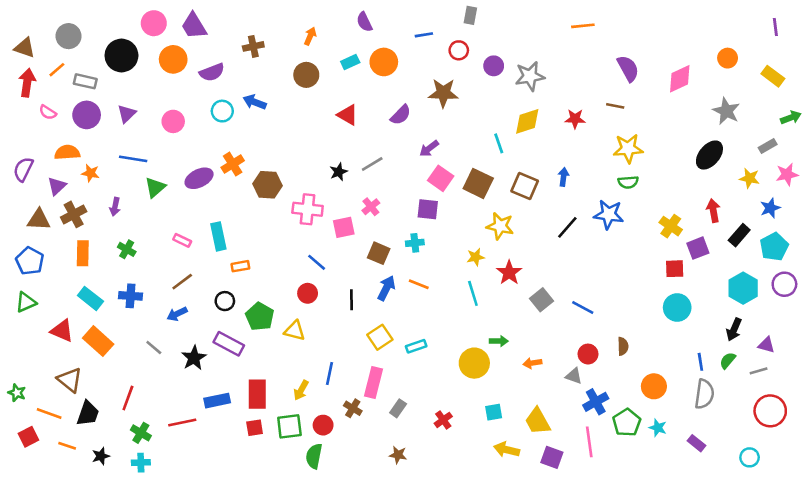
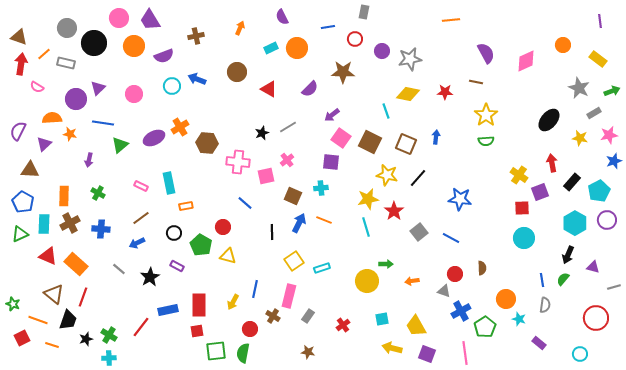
gray circle: (68, 36) -> (67, 28), moved
brown circle: (306, 75) -> (237, 72), moved
gray star: (726, 111) -> (579, 88), moved
purple circle: (87, 115) -> (76, 99), moved
yellow diamond: (527, 121) -> (408, 94), turned 30
yellow star: (628, 149) -> (486, 115), turned -30
blue star: (770, 208) -> (614, 161), moved
brown cross: (74, 214) -> (70, 223), moved
blue star: (609, 214) -> (460, 199), moved
black line: (567, 227) -> (418, 178), moved
yellow star: (476, 257) -> (368, 199), size x1.5
red circle: (308, 293) -> (223, 227), moved
cyan rectangle: (90, 298) -> (44, 224), moved, turned 54
purple rectangle: (229, 344) -> (177, 266), size x0.6
gray line: (759, 371) -> (614, 287), moved
gray semicircle: (704, 394) -> (545, 305), size x0.7
red line: (128, 398) -> (83, 297), moved
red line: (182, 423) -> (141, 327), turned -40
green square: (289, 426) -> (216, 351), moved
cyan star: (658, 428) -> (519, 319), moved
pink line: (589, 442) -> (465, 353), moved
black star: (101, 456) -> (86, 339), moved

